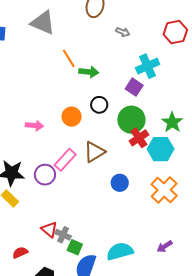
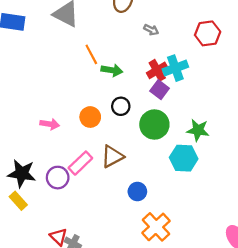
green star: (172, 122) -> (198, 130), turned -30
red cross: (139, 138) -> (157, 70), moved
orange cross: (164, 190) -> (156, 227), moved

